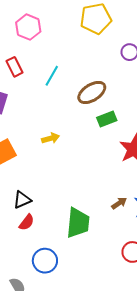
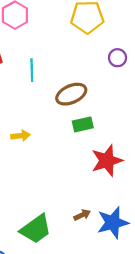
cyan line: (52, 76) -> (32, 70), turned -40
green trapezoid: (78, 223) -> (36, 229), turned 40

